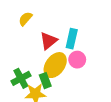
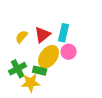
yellow semicircle: (25, 19) -> (22, 37), moved
green rectangle: (45, 81) -> (40, 71), turned -56

